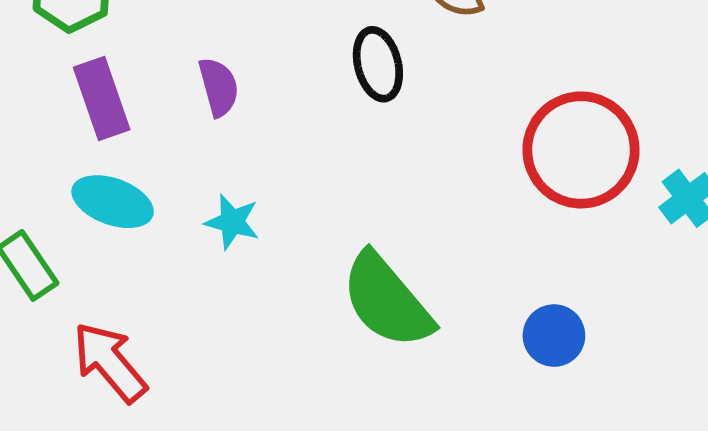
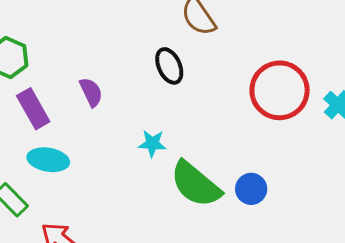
cyan star: (232, 222) -> (152, 143), moved
blue circle: (554, 336) -> (251, 189), moved

